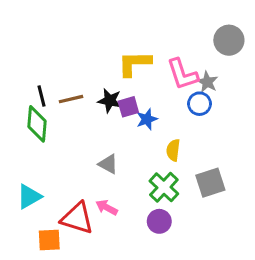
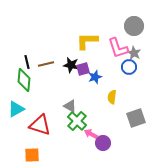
gray circle: (229, 40) -> (134, 26), moved
green cross: (164, 187) -> (77, 121), moved
cyan triangle: (29, 197) -> (16, 109), moved
pink arrow: (107, 207) -> (91, 134), moved
red triangle: (77, 218) -> (40, 125), moved

